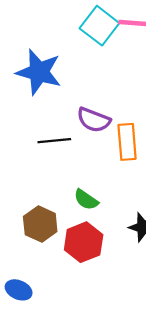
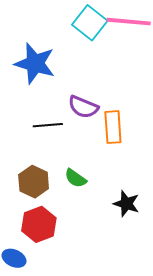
brown hexagon: (40, 224) -> (34, 182), moved
red hexagon: (84, 242) -> (39, 224), moved

